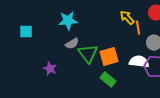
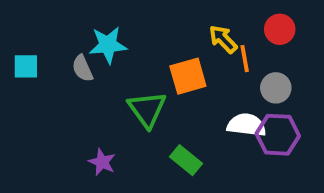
gray semicircle: (72, 44) -> (82, 68), moved, turned 96
orange square: (109, 57) -> (188, 76), moved
purple star: (50, 69) -> (102, 162), moved

